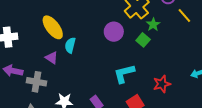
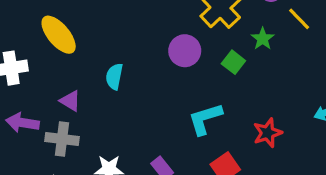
green star: (153, 25) -> (263, 39), moved
yellow ellipse: (53, 27) -> (59, 35), moved
purple triangle: (52, 58) -> (70, 101), moved

